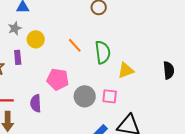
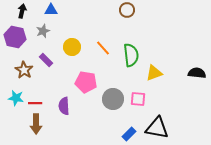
yellow circle: (36, 39) -> (72, 47), moved
purple rectangle: (18, 57) -> (46, 60), turned -40
black semicircle: (169, 70) -> (197, 73), turned -78

